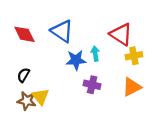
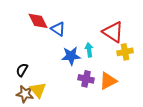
blue triangle: (62, 31) -> (58, 29), size x0.7
red diamond: (24, 34) -> (38, 21), moved
orange triangle: (132, 87) -> (108, 81), moved

